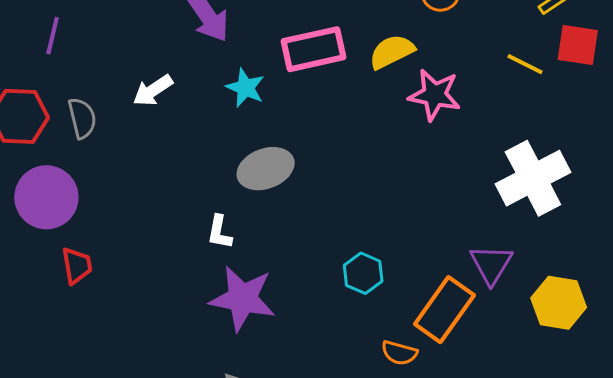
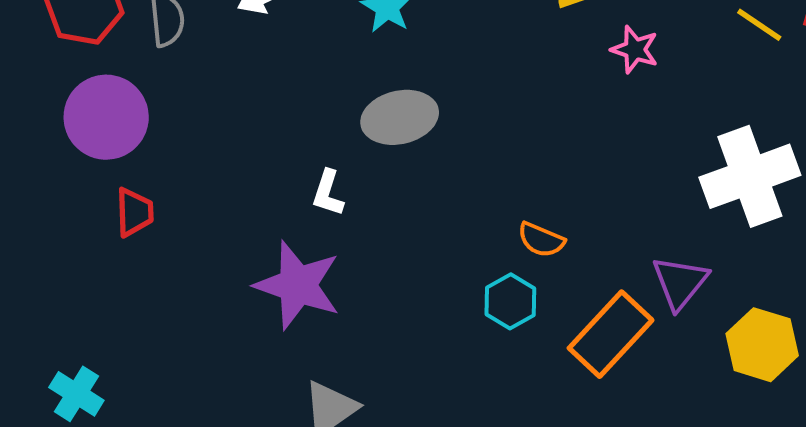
pink star: (435, 95) -> (635, 50), size x0.7
cyan hexagon: (363, 273) -> (510, 301), moved
purple star: (243, 298) -> (298, 285), moved
orange semicircle: (399, 353) -> (541, 240), moved

